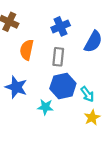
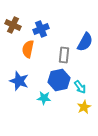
blue cross: (61, 26) -> (41, 29), moved
gray rectangle: (58, 57) -> (64, 55), moved

